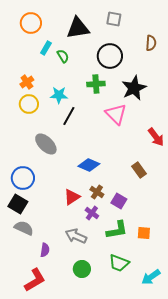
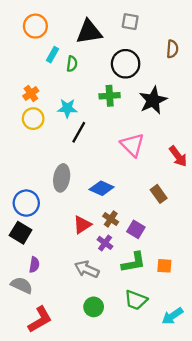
green semicircle: (63, 56) -> (72, 64), turned 40
pink triangle: (116, 114) -> (132, 145), moved
gray ellipse: (46, 144) -> (62, 178), moved, turned 55
gray semicircle: (24, 228) -> (22, 285), moved
purple semicircle: (45, 250) -> (34, 265), moved

